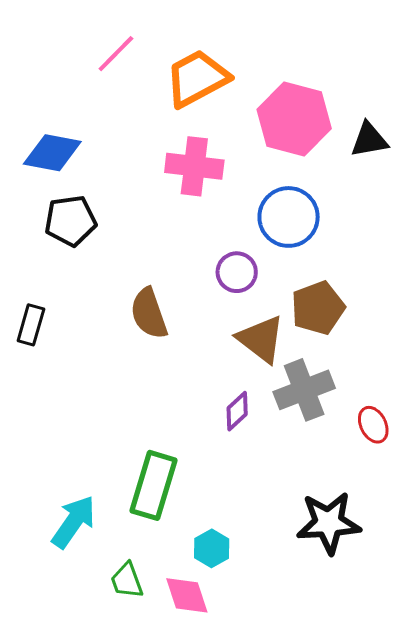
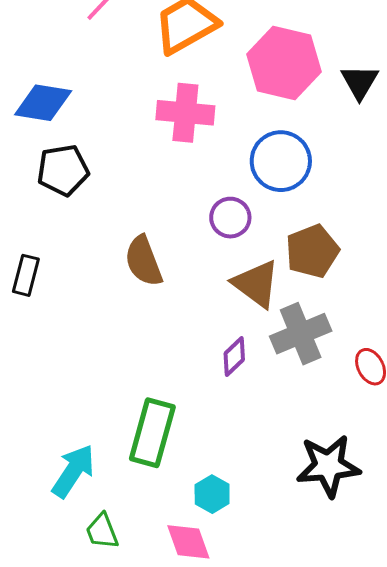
black triangle: (369, 140) -> (360, 82), turned -48
green trapezoid: (127, 581) -> (102, 531), moved

